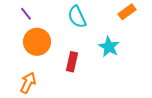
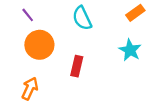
cyan star: (109, 47) -> (130, 50), moved

